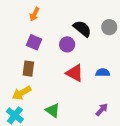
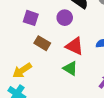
brown rectangle: (28, 69) -> (42, 43), moved, turned -63
green triangle: (53, 110) -> (70, 68), moved

